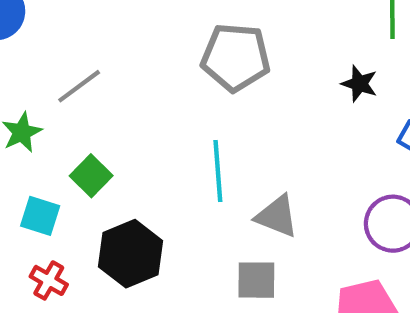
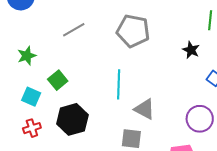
gray line: (79, 86) -> (74, 30), moved
red cross: (49, 280) -> (32, 128), turned 36

